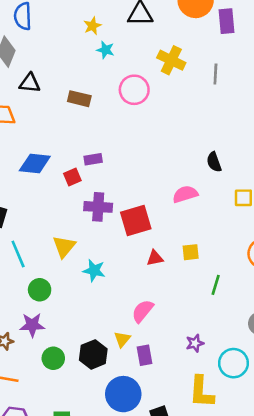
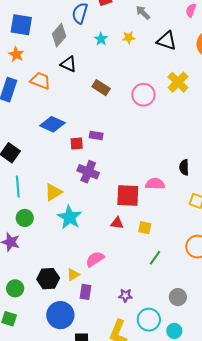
cyan star: (105, 50) -> (101, 39), moved
red square: (136, 220) -> (128, 196), moved
cyan star: (94, 270) -> (69, 217), size x1.4
green circle: (53, 358) -> (15, 288), moved

